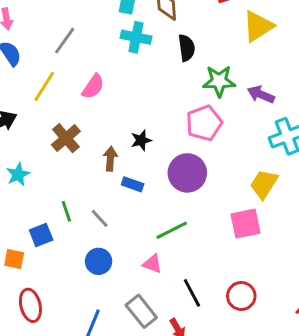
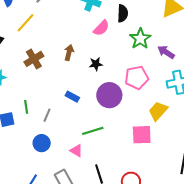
green star: (219, 81) -> (140, 39), turned 30
pink semicircle: (93, 87) -> (101, 28), moved
pink pentagon: (204, 123) -> (137, 78), moved
black star: (141, 140) -> (96, 64), moved
brown arrow: (110, 159) -> (69, 53), moved
gray line: (100, 218) -> (47, 115), turned 56

